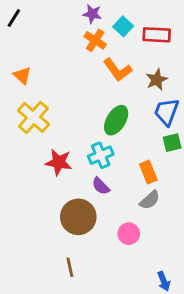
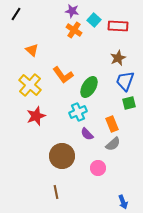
orange L-shape: (118, 70) -> (63, 75), moved
orange triangle: (22, 75) -> (32, 50), moved
red star: (59, 162) -> (36, 116), moved, turned -30
purple semicircle: (101, 186) -> (87, 134), moved

